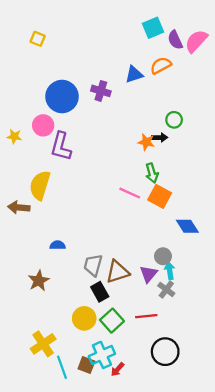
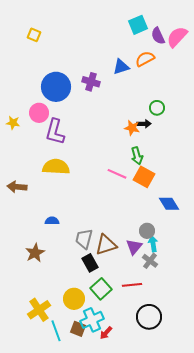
yellow semicircle: (40, 185) -> (56, 167), moved, turned 76
yellow circle: (84, 318) -> (74, 299), moved

